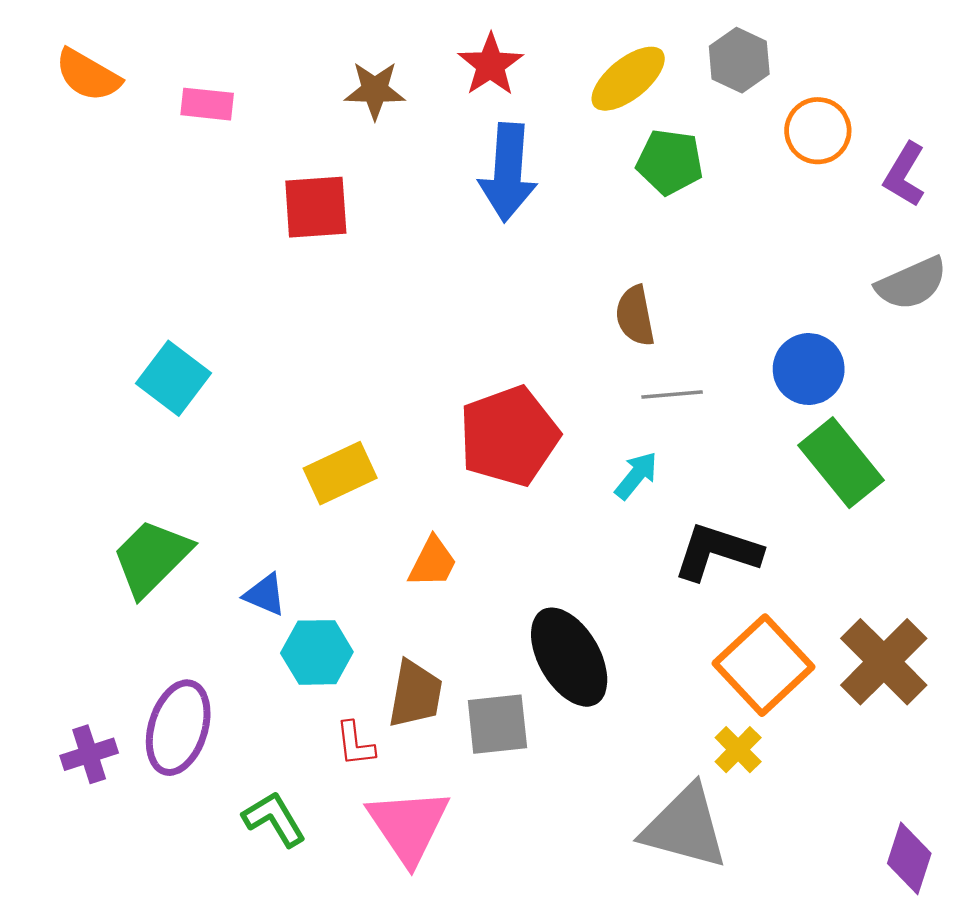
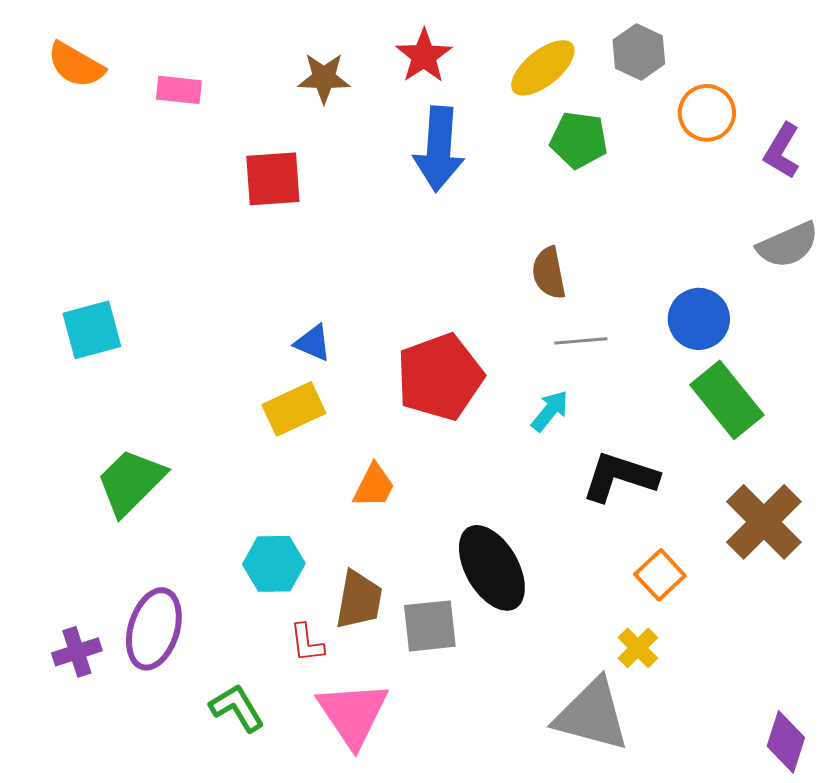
cyan square: (174, 378) -> (92, 330), moved, turned 38
blue triangle: (265, 595) -> (313, 343), moved
brown cross: (884, 662) -> (764, 522), moved
orange square: (763, 665) -> (660, 575), size x0.6

